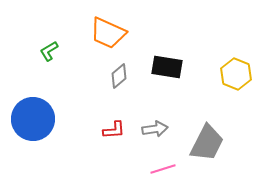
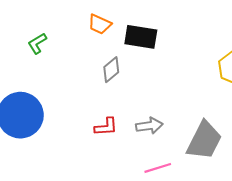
orange trapezoid: (108, 33) -> (100, 24), size x0.6
black rectangle: (167, 67) -> (141, 37), moved

